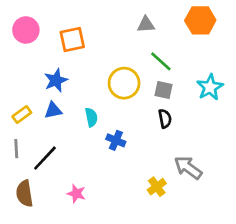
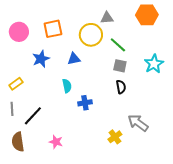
pink circle: (26, 30) -> (19, 32), moved
yellow circle: (124, 83) -> (91, 35), moved
blue triangle: (53, 110) -> (74, 59), moved
blue cross: (116, 140) -> (85, 103), turned -32

